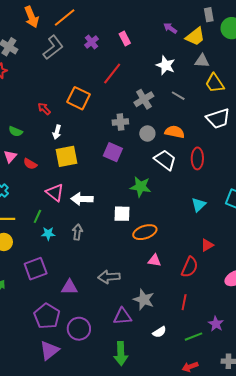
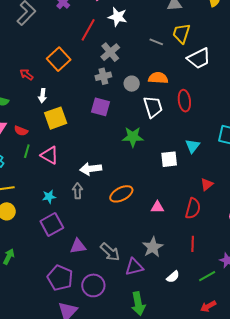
white star: (166, 65) -> (118, 17), moved
yellow trapezoid: (215, 83) -> (181, 33), moved, turned 60
orange square: (79, 98) -> (59, 59), turned 30
gray cross: (144, 99) -> (110, 52), moved
white trapezoid: (165, 160) -> (153, 107), turned 45
white arrow: (82, 199) -> (91, 169), moved
white square: (122, 214) -> (169, 159), moved
green line: (37, 216) -> (27, 151), moved
orange ellipse: (145, 232) -> (121, 194), moved
purple square: (36, 269) -> (52, 225), moved
gray arrow: (109, 277) -> (110, 252), moved, turned -125
gray star: (144, 300) -> (153, 247), turned 30

